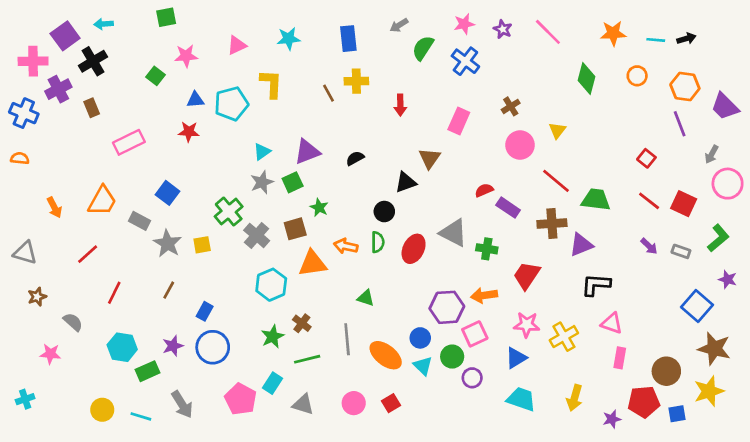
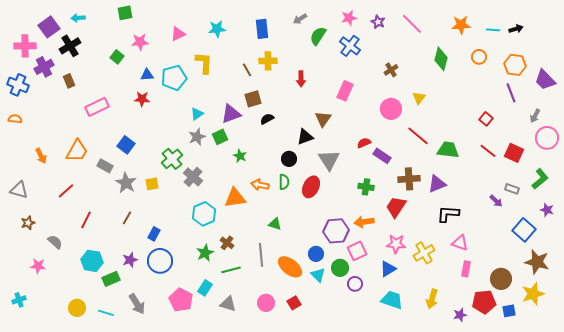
brown cross: (511, 106) -> (391, 70), moved
brown cross: (552, 224) -> (409, 179), moved
brown square: (295, 229) -> (253, 99), moved
gray triangle: (453, 233) -> (329, 160), moved, turned 30
purple arrow: (649, 246) -> (496, 201), moved

